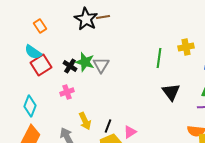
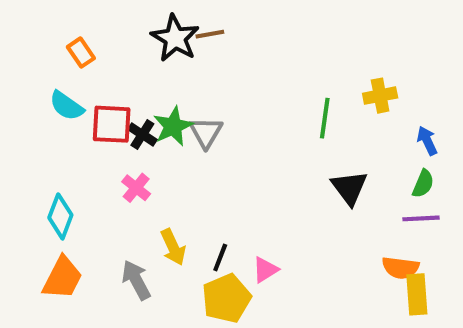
green star: (85, 62) -> (173, 126), turned 30
red square: (41, 65) -> (112, 124), moved, turned 35
pink cross: (67, 92) -> (136, 188), turned -32

